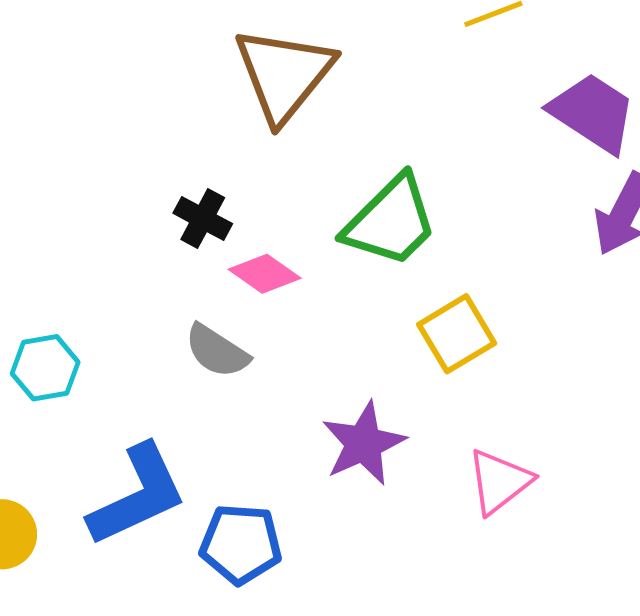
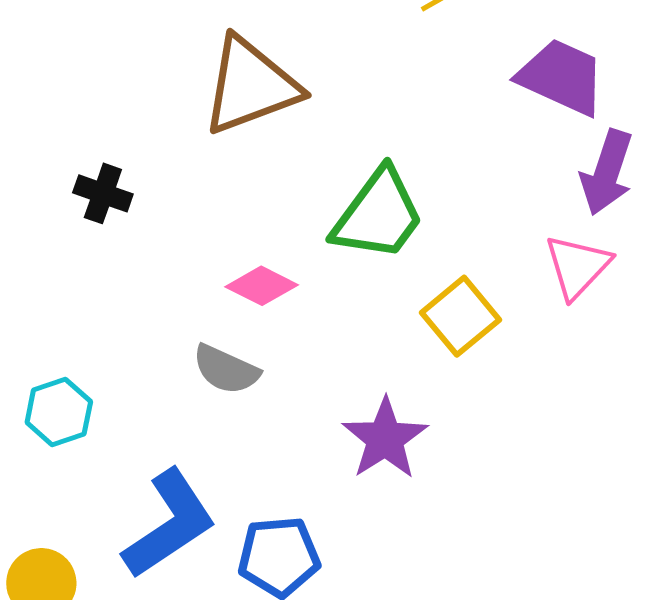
brown triangle: (284, 74) -> (251, 86), turned 39
black cross: (203, 218) -> (103, 193), moved
pink triangle: (499, 481) -> (577, 266), moved

